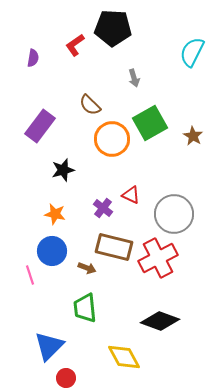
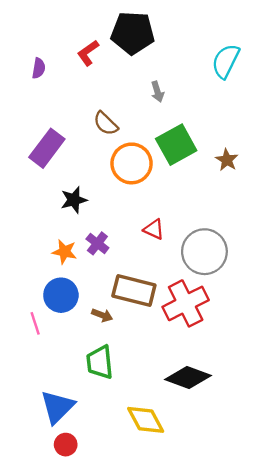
purple cross: (103, 208) -> (97, 243), moved
red circle: (66, 378) -> (66, 445), moved

